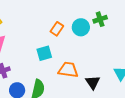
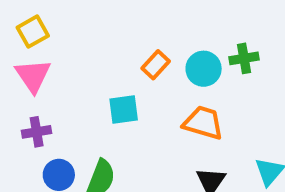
orange trapezoid: (68, 70) -> (203, 123), moved

